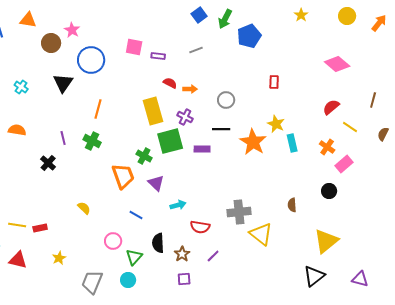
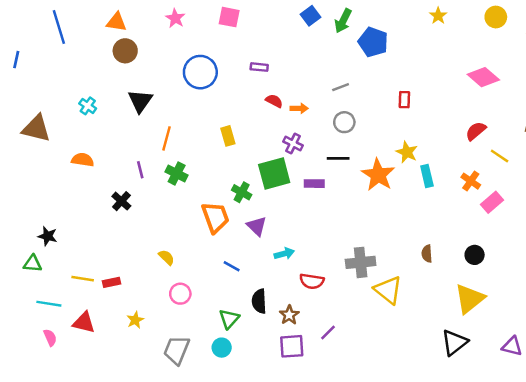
orange triangle: (28, 20) -> (116, 22), moved
pink star: (72, 30) -> (175, 18), moved
blue pentagon: (249, 36) -> (373, 42), turned -30
pink square: (134, 47) -> (229, 17), moved
gray line: (196, 50) -> (341, 87), moved
blue circle: (91, 60) -> (200, 72), moved
orange line: (98, 109) -> (167, 138), moved
yellow rectangle: (153, 111) -> (228, 136), moved, size x0.6
black circle: (329, 191) -> (475, 255), moved
pink circle: (113, 241) -> (180, 294), moved
purple line: (213, 256) -> (328, 333), moved
purple square: (184, 279) -> (292, 346), size x1.5

